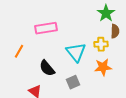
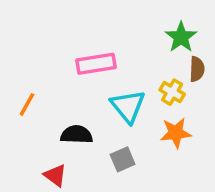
pink rectangle: (46, 28) -> (96, 64), moved
yellow cross: (101, 44) -> (172, 92), turned 32
black semicircle: (47, 68) -> (77, 135), turned 132

